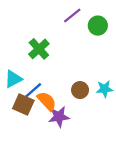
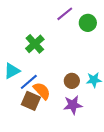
brown square: (23, 104) -> (31, 101), moved
purple star: (59, 117) -> (73, 105), moved

